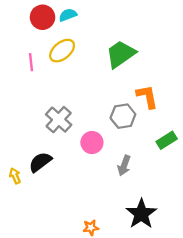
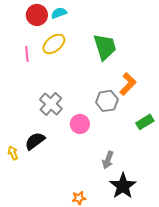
green trapezoid: (121, 54) -> (105, 47), turned 108
orange L-shape: (147, 97) -> (128, 84), turned 55
gray arrow: (124, 166) -> (108, 160), moved

